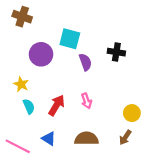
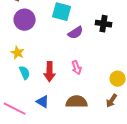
purple circle: (41, 54) -> (25, 20), moved
purple semicircle: (85, 62) -> (76, 33), turned 77
red arrow: (57, 105) -> (50, 72), turned 150

